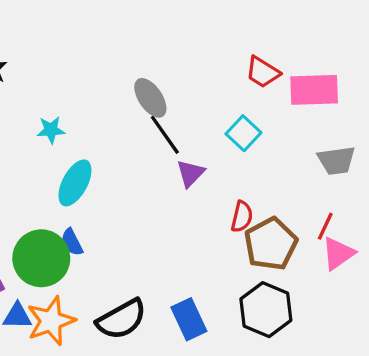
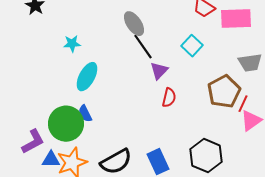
red semicircle: (242, 217) -> (169, 98), moved
brown pentagon: (271, 244) -> (224, 92), moved

